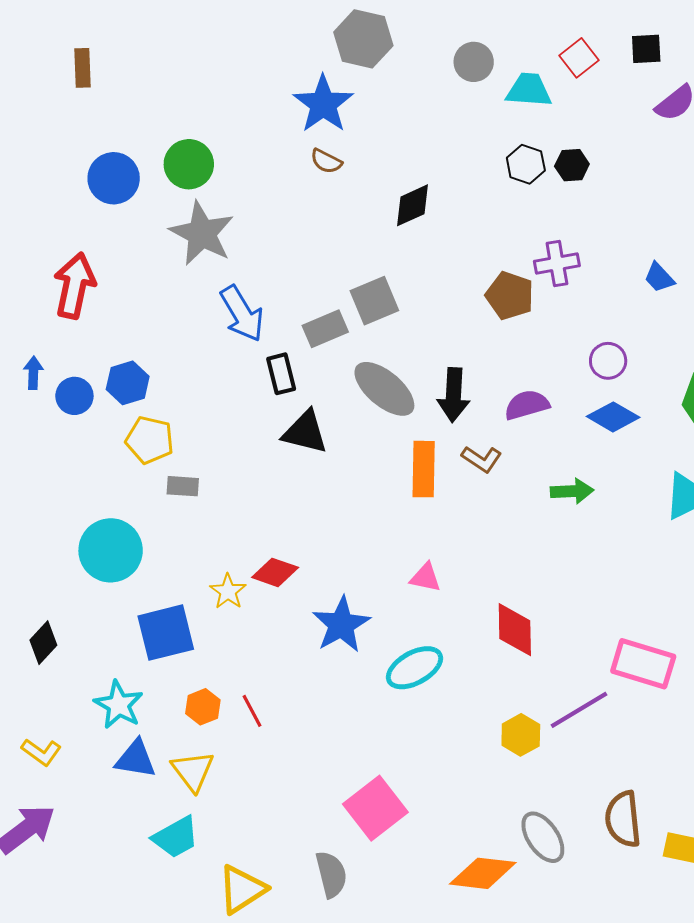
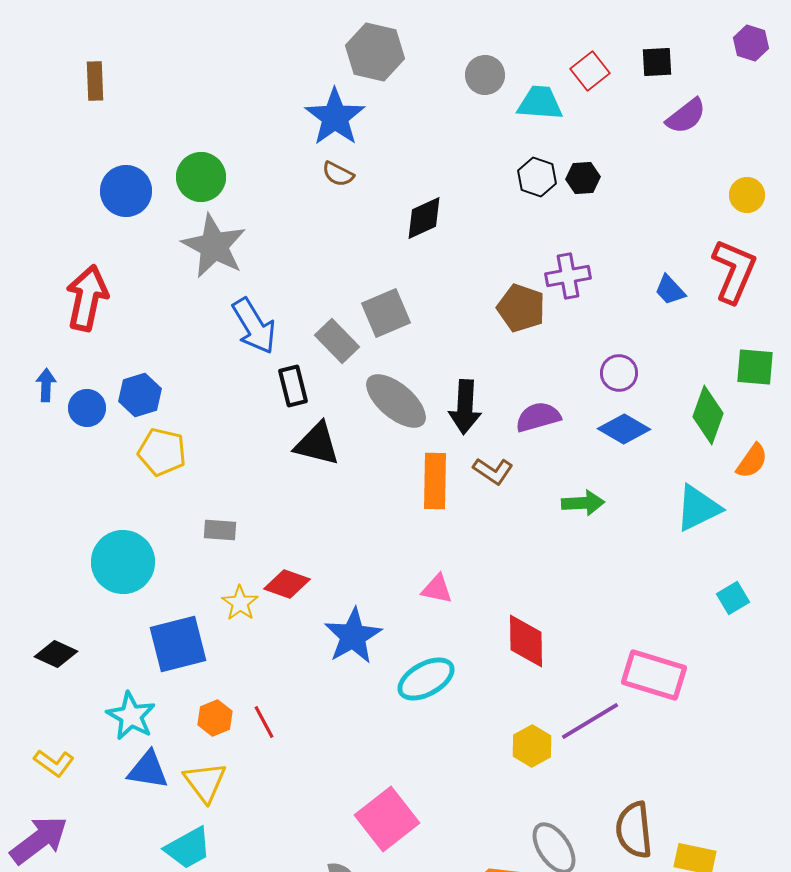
gray rectangle: (325, 329) -> (337, 341), turned 69
gray rectangle: (183, 486) -> (220, 530), moved
black diamond: (43, 643) -> (56, 654), turned 72

